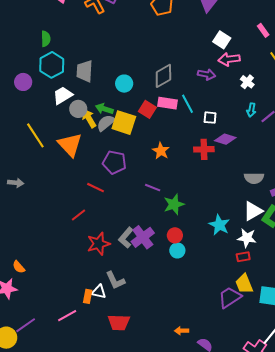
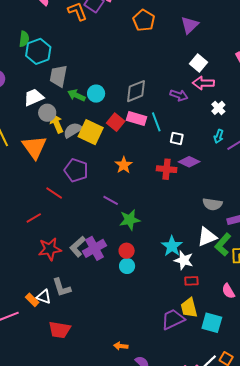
cyan hexagon: (52, 65) -> (38, 51), moved
green arrow: (104, 109) -> (76, 95), moved
white star: (247, 238) -> (184, 260), moved
orange rectangle: (88, 296) -> (32, 300), turned -64

